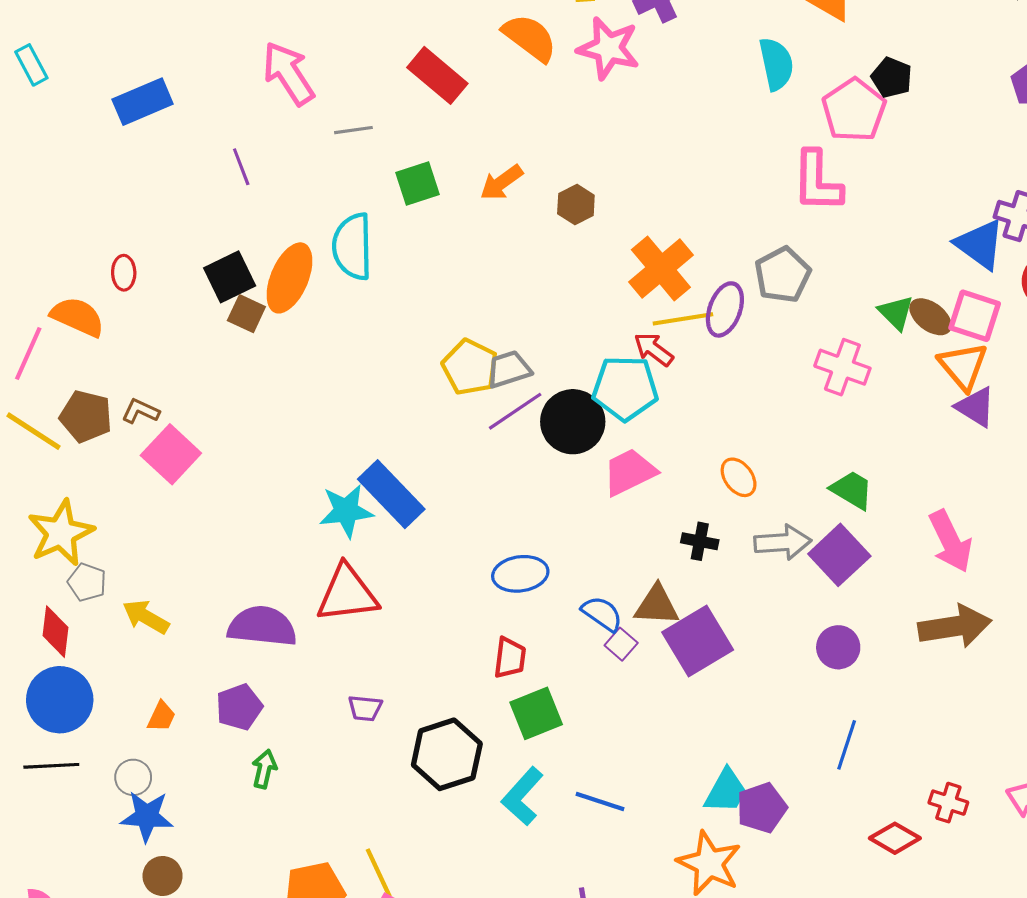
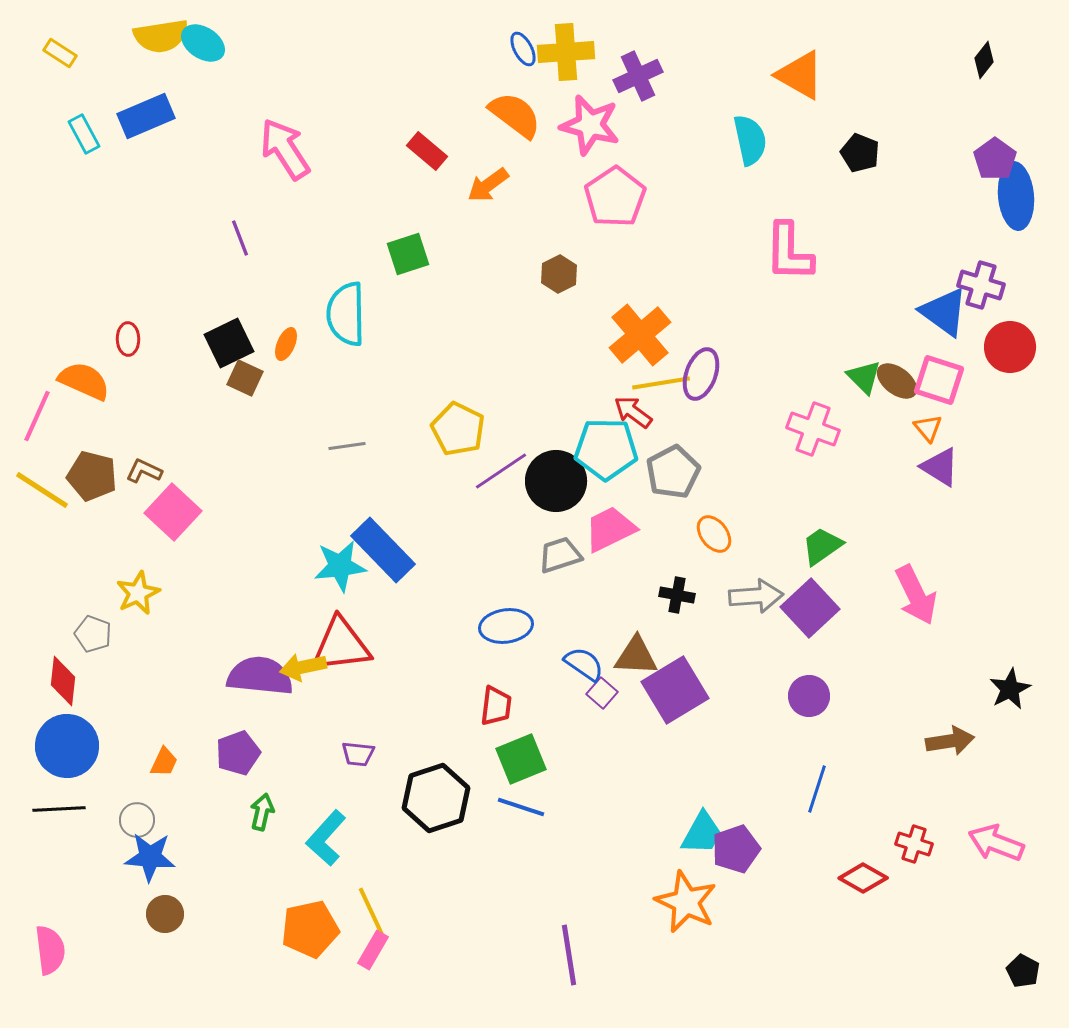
cyan rectangle: (31, 65) -> (84, 134), moved
red rectangle: (437, 75) -> (427, 151), size x0.7
blue rectangle: (143, 102) -> (146, 116), moved
pink pentagon: (854, 110) -> (615, 197), moved
gray line: (353, 130) -> (347, 446), moved
orange arrow: (501, 182) -> (488, 185), moved
gray pentagon: (783, 275) -> (673, 472), moved
orange ellipse: (289, 278) -> (286, 344), size x0.5
orange triangle: (963, 366) -> (928, 428), size x0.6
gray trapezoid: (509, 369) -> (560, 555), moved
green trapezoid: (852, 490) -> (822, 546), turned -66
yellow star: (61, 533) -> (138, 593), moved, size x0.7
yellow arrow: (146, 617) -> (303, 667), moved, turned -42
brown arrow: (955, 626) -> (950, 741), moved, size x0.7
cyan L-shape: (522, 796) -> (326, 838), moved
blue line: (600, 802) -> (521, 807), moved

